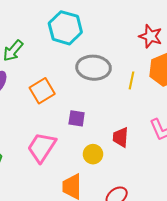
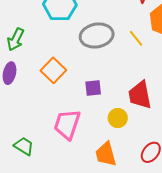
yellow line: (131, 80) -> (136, 38), turned -36
red trapezoid: (121, 137) -> (140, 95), size x1.4

